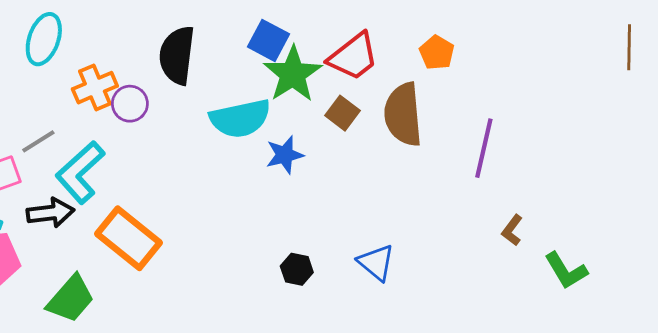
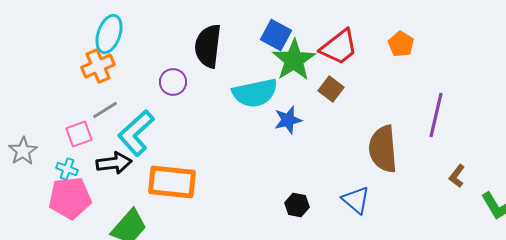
orange cross: (95, 88) -> (98, 66), moved
brown semicircle: (403, 114) -> (383, 149), moved
orange rectangle: (129, 238) -> (172, 182), turned -33

